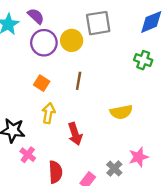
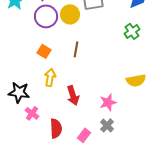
green cross: (143, 60) -> (132, 31), turned 35
yellow semicircle: (121, 112) -> (136, 80), moved
pink star: (139, 157) -> (108, 102), moved

